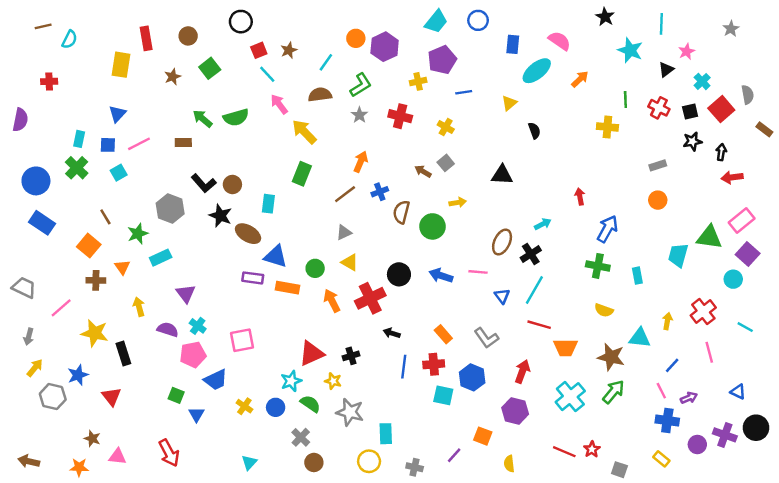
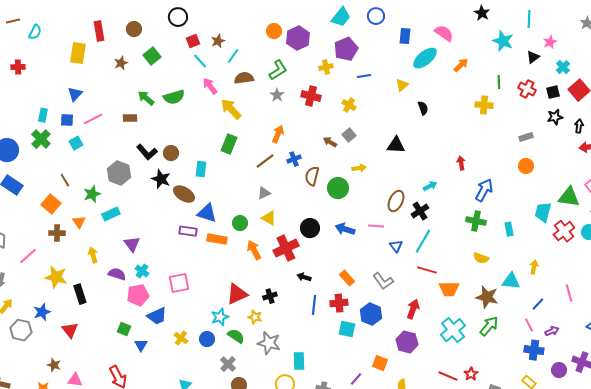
cyan line: (326, 62) -> (233, 56), moved
red cross: (703, 312) -> (564, 231), moved

